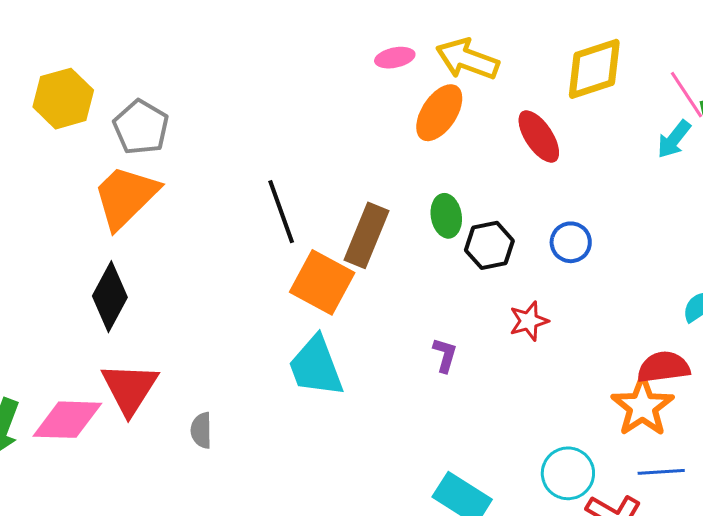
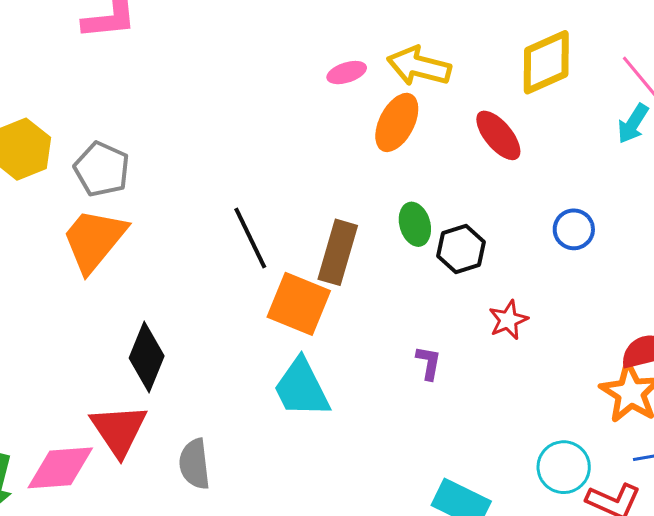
blue circle: (571, 242) -> (574, 229), moved
black diamond: (110, 297) -> (147, 357), moved
gray semicircle: (201, 430) -> (195, 464), size x1.4

